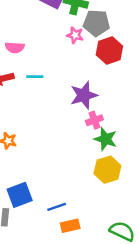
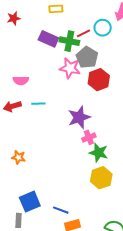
gray pentagon: (96, 23) -> (87, 57), turned 30
pink star: (75, 35) -> (70, 68), size x1.5
blue line: (57, 207) -> (61, 210), turned 42

